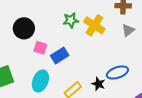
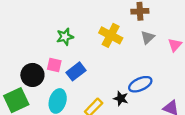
green star: (71, 20) -> (65, 37), moved
black circle: (24, 28) -> (32, 75), moved

